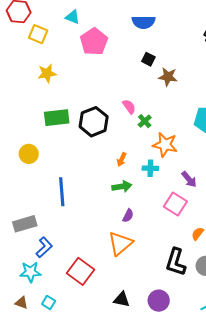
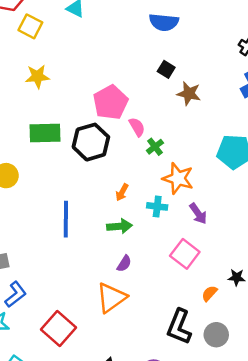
pink pentagon: (94, 42) -> (111, 102), moved
purple arrow: (189, 179) -> (198, 214), moved
blue line: (62, 192) -> (66, 219), moved

